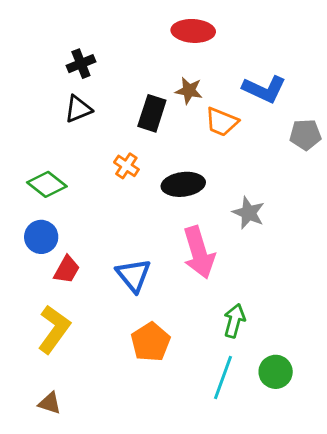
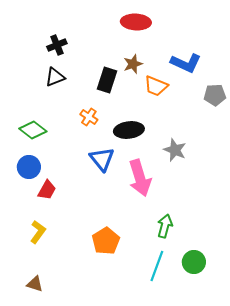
brown star: (189, 91) -> (133, 64), turned -30
blue triangle: (134, 275) -> (102, 159), moved
yellow L-shape: (54, 329) -> (38, 232), size x0.7

